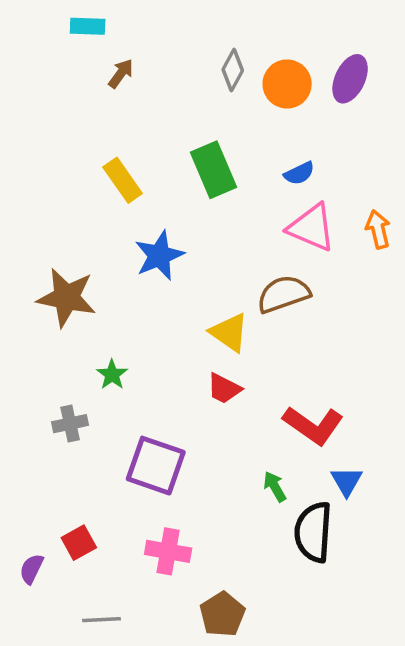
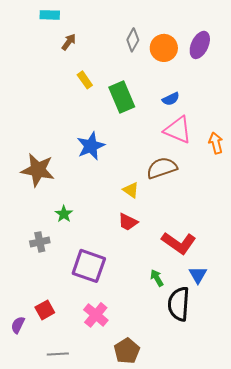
yellow rectangle: (123, 180) -> (85, 80), moved, size x0.7
orange arrow: (378, 229) -> (216, 143), moved
yellow triangle: (229, 333) -> (131, 190), size x0.7
pink cross: (168, 551) -> (96, 315), turned 30

